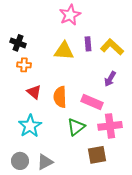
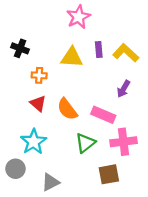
orange cross: (24, 65) -> (39, 75), moved
orange semicircle: (60, 97) -> (67, 109), turned -35
gray circle: (20, 161) -> (16, 169), moved

